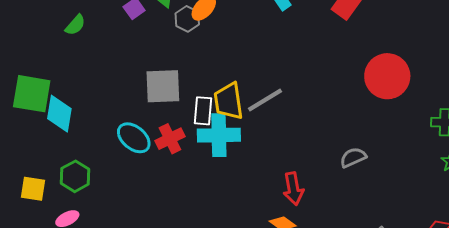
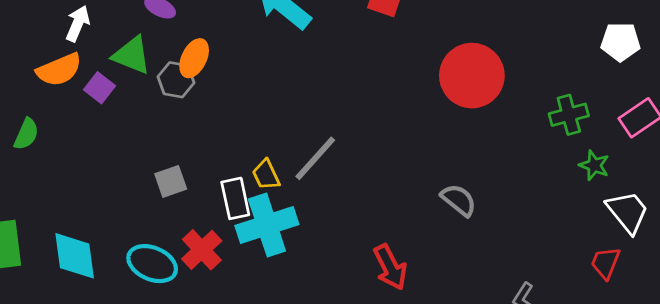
gray square: (163, 86) -> (171, 181), size x0.6
yellow trapezoid: (229, 101) -> (266, 175), size x0.6
cyan diamond: (59, 114) -> (75, 256), moved
gray semicircle: (353, 157) -> (459, 200), turned 80

